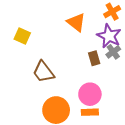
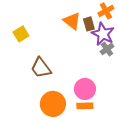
yellow square: (22, 36) -> (21, 34), turned 35
brown rectangle: (94, 58) -> (89, 24), moved

